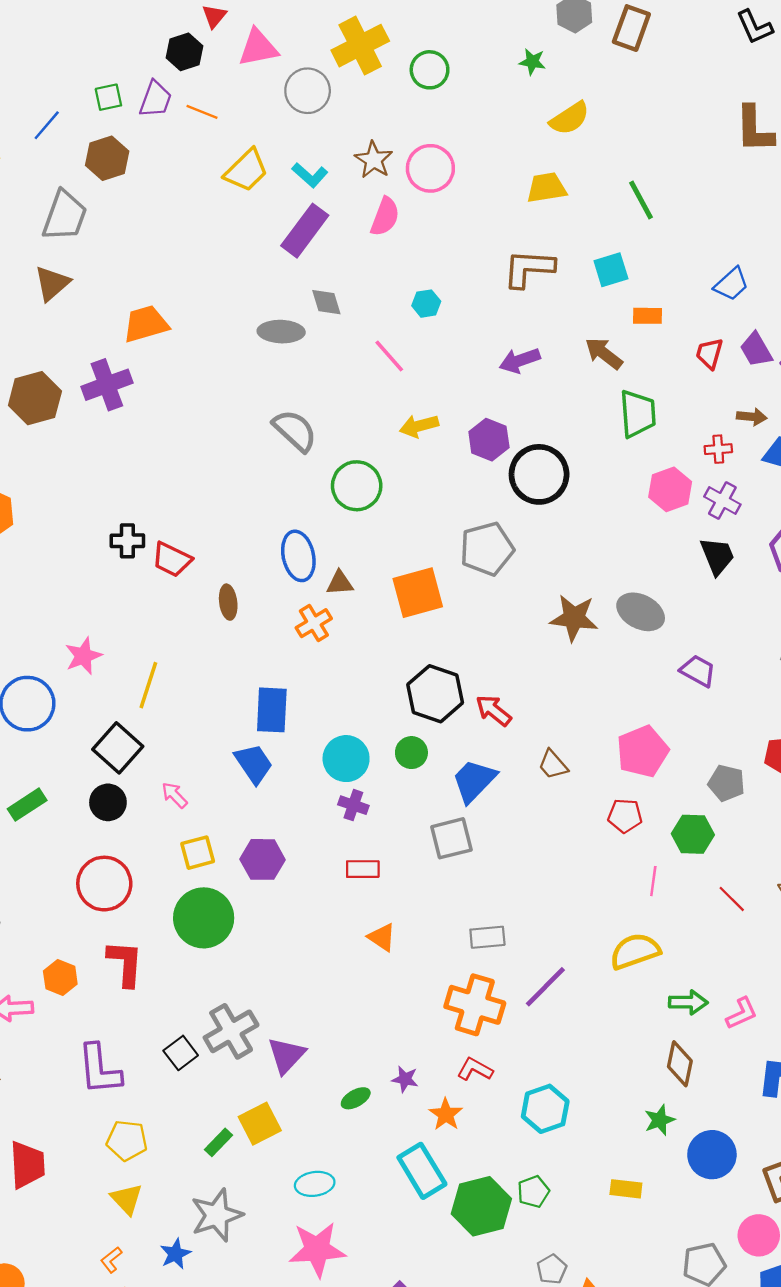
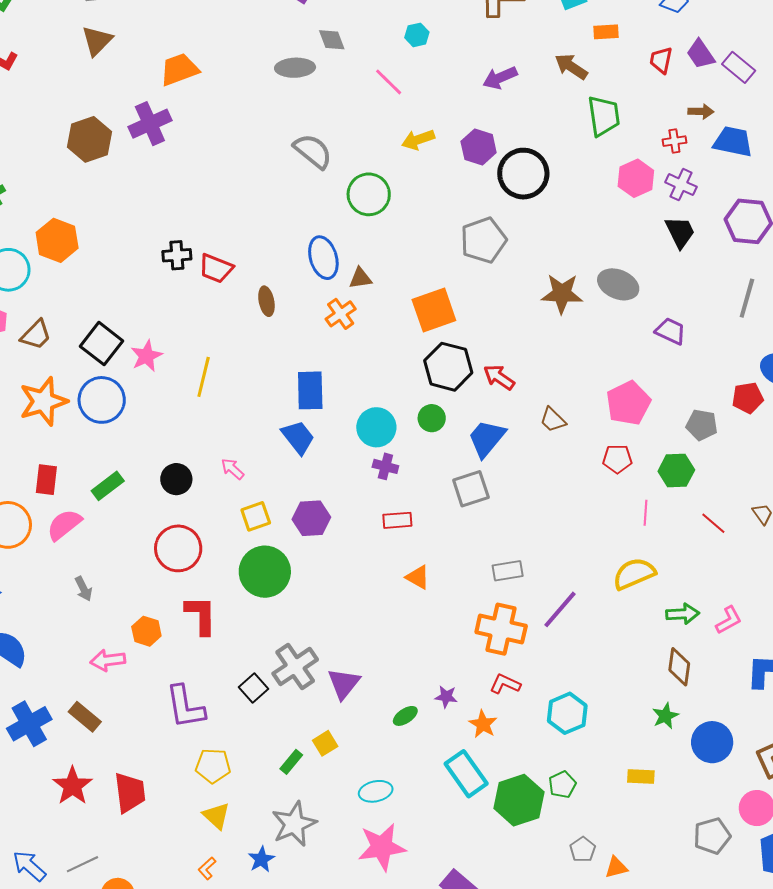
orange square: (418, 593) -> (434, 310), moved
black square: (118, 748) -> (102, 344), moved
yellow square: (260, 1124) -> (325, 743), size x0.7

